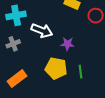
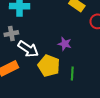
white arrow: (42, 31) -> (28, 49), moved

